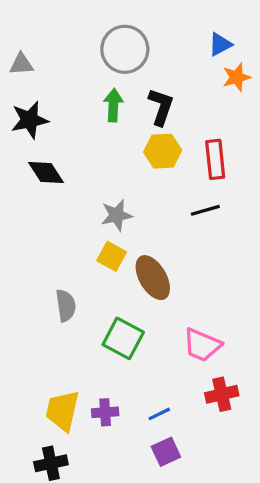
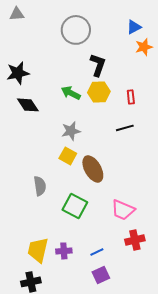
gray triangle: (21, 64) -> (17, 14), moved
green arrow: (113, 105) -> (71, 93), moved, turned -66
red rectangle: (215, 159) -> (131, 97), size x0.6

